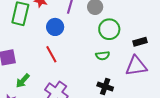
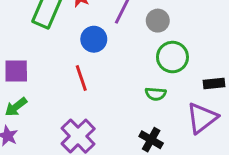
purple triangle: (136, 66) -> (202, 118), turned -40
green arrow: (23, 81) -> (16, 107), moved

